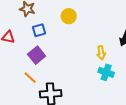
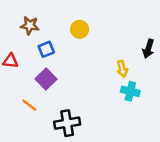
orange line: (30, 78) -> (29, 105), moved

